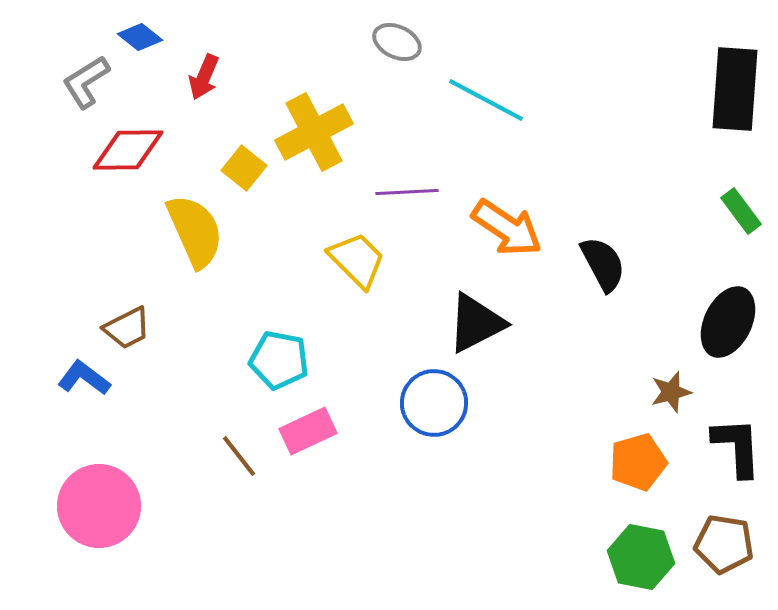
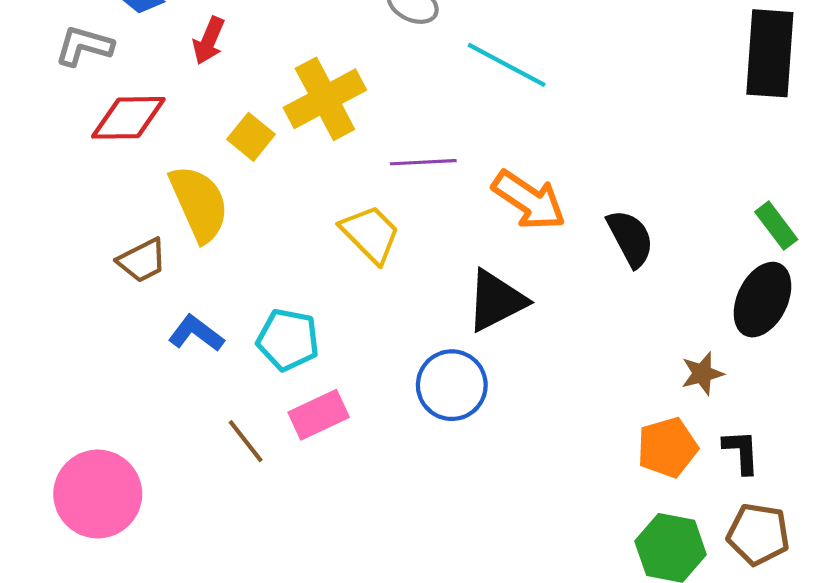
gray L-shape: (86, 82) -> (84, 46), turned 48
green rectangle: (741, 211) -> (776, 226), moved
brown trapezoid: (127, 328) -> (142, 260), moved
blue L-shape: (84, 378) -> (196, 333), moved
black L-shape: (737, 447) -> (741, 452), moved, size x0.7

